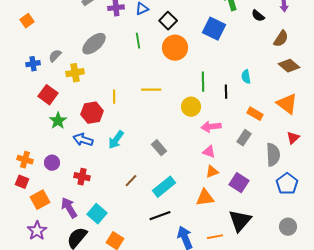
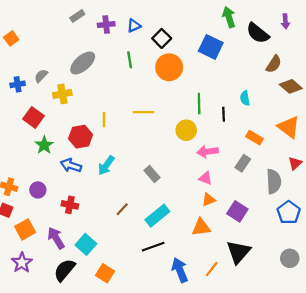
black semicircle: (258, 16) -> (258, 33), size x1.6
brown semicircle: (281, 39) -> (274, 64), moved
orange line: (215, 237) -> (212, 269), turned -42

